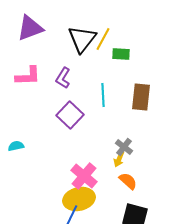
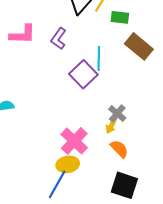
brown rectangle: (141, 97) -> (139, 46), moved, turned -60
purple square: (70, 115) -> (83, 74), moved
yellow ellipse: (79, 199) -> (68, 164), size x0.7

